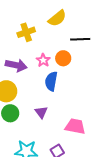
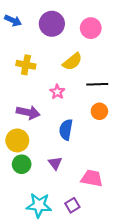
yellow cross: (26, 32) -> (26, 65), moved, turned 30
orange circle: (63, 58) -> (99, 111), moved
pink star: (43, 60) -> (57, 92), moved

